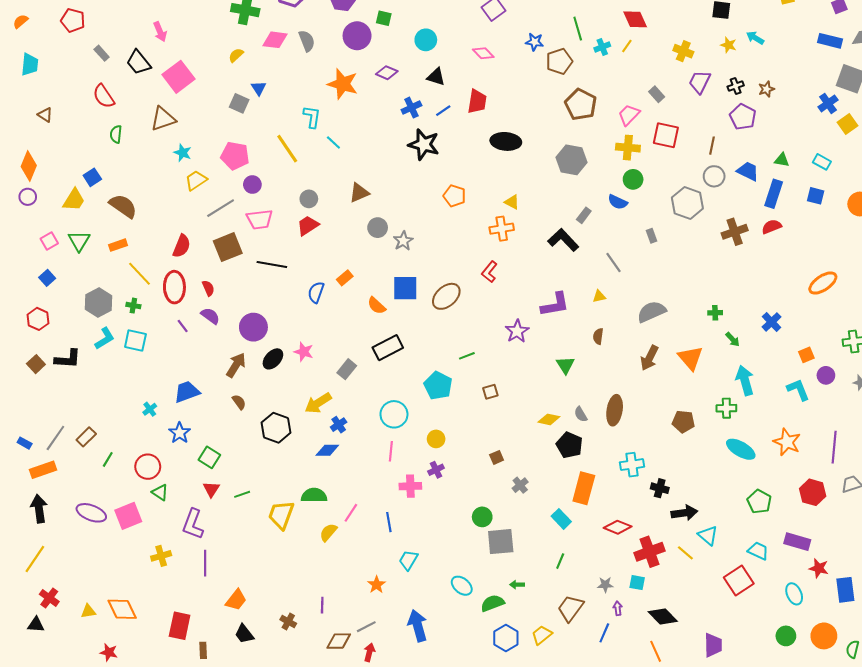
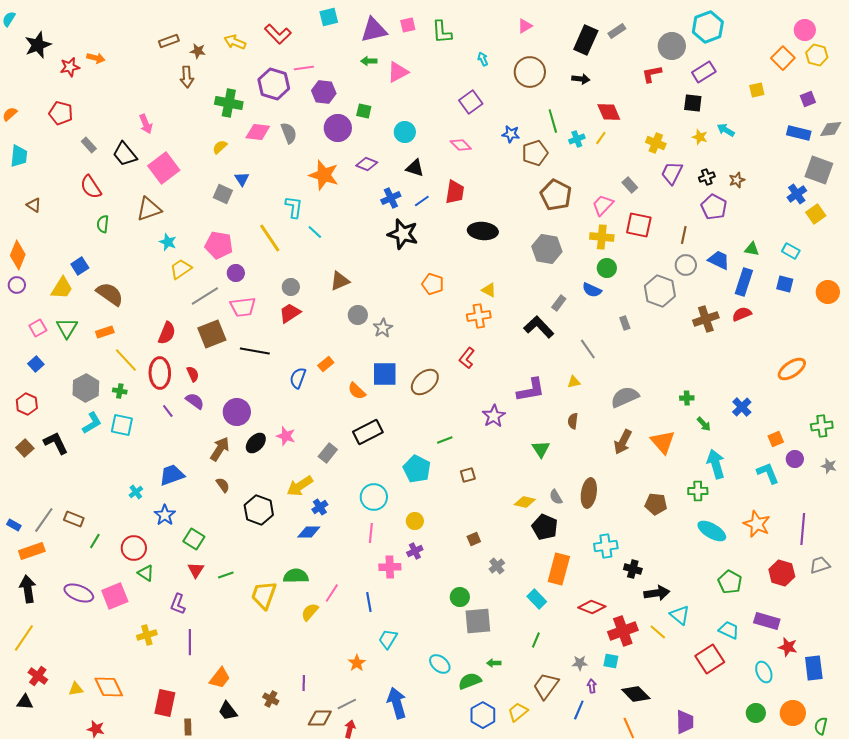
black L-shape: (68, 359) -> (56, 443), turned -120
brown rectangle: (86, 437) -> (74, 519), turned 66
purple L-shape: (193, 524) -> (178, 604), size x0.7

